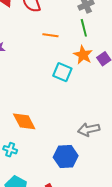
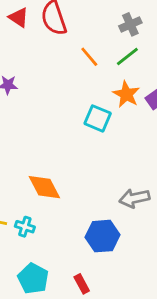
green line: (84, 28) -> (127, 56), turned 66
orange line: (50, 35) -> (89, 57), moved, turned 42

